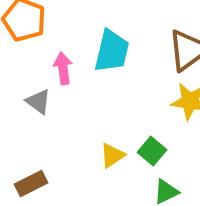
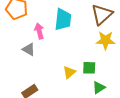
green square: (152, 151) -> (89, 68), turned -32

